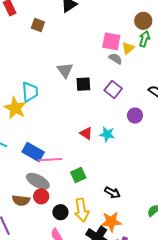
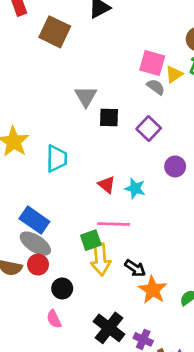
brown square: (38, 25) -> (55, 32), size x1.6
cyan trapezoid: (30, 92) -> (57, 158), moved
blue rectangle: (33, 152) -> (34, 220), moved
pink line: (50, 160) -> (114, 224), moved
yellow arrow: (82, 210) -> (101, 259), moved
orange star: (111, 222) -> (153, 290), moved, turned 30

